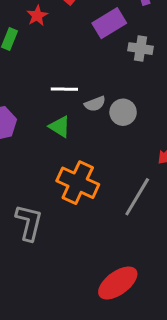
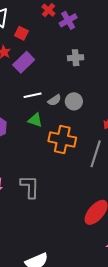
purple rectangle: (109, 23) -> (24, 62), moved
orange cross: (78, 183) -> (62, 139), moved

